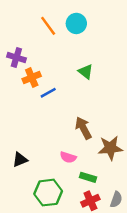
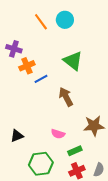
green triangle: (86, 72) -> (73, 61), size x1.5
brown arrow: (83, 128) -> (66, 97), moved
green rectangle: (88, 177) -> (75, 151), turned -40

